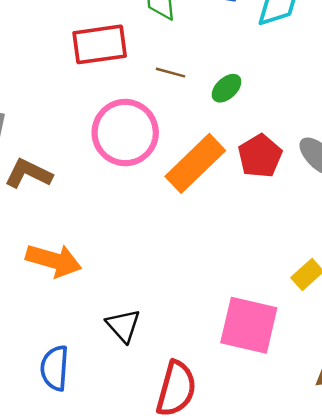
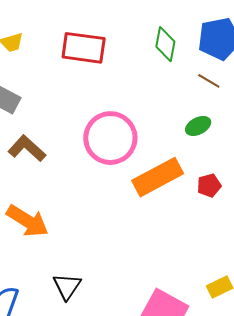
red rectangle: (100, 44) -> (84, 48), moved
brown line: (171, 73) -> (209, 81), moved
red pentagon: (260, 156) -> (209, 185), size x0.7

